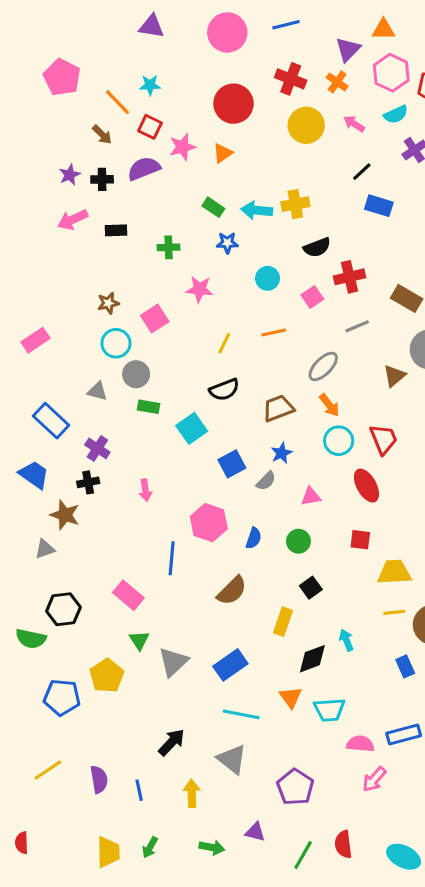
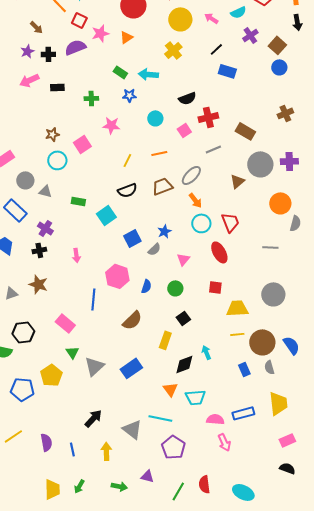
brown arrow: (102, 135) -> (36, 27), moved
yellow cross: (295, 204) -> (173, 50), moved, turned -30
gray circle: (136, 374) -> (25, 180), moved
brown trapezoid: (278, 408) -> (162, 186), moved
pink triangle: (311, 496) -> (183, 259), turned -40
brown star: (65, 515) -> (38, 284), moved
cyan line: (241, 714) -> (160, 418), moved
pink arrow: (374, 779) -> (224, 442), turned -66

